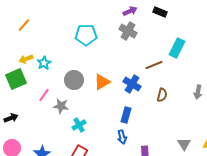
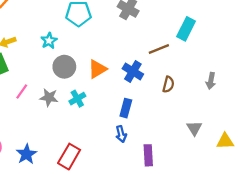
cyan star: (44, 63) -> (49, 41), moved
pink line: (44, 95) -> (22, 92), moved
cyan cross: (79, 125) -> (77, 99), moved
gray triangle: (184, 144) -> (194, 128), moved

